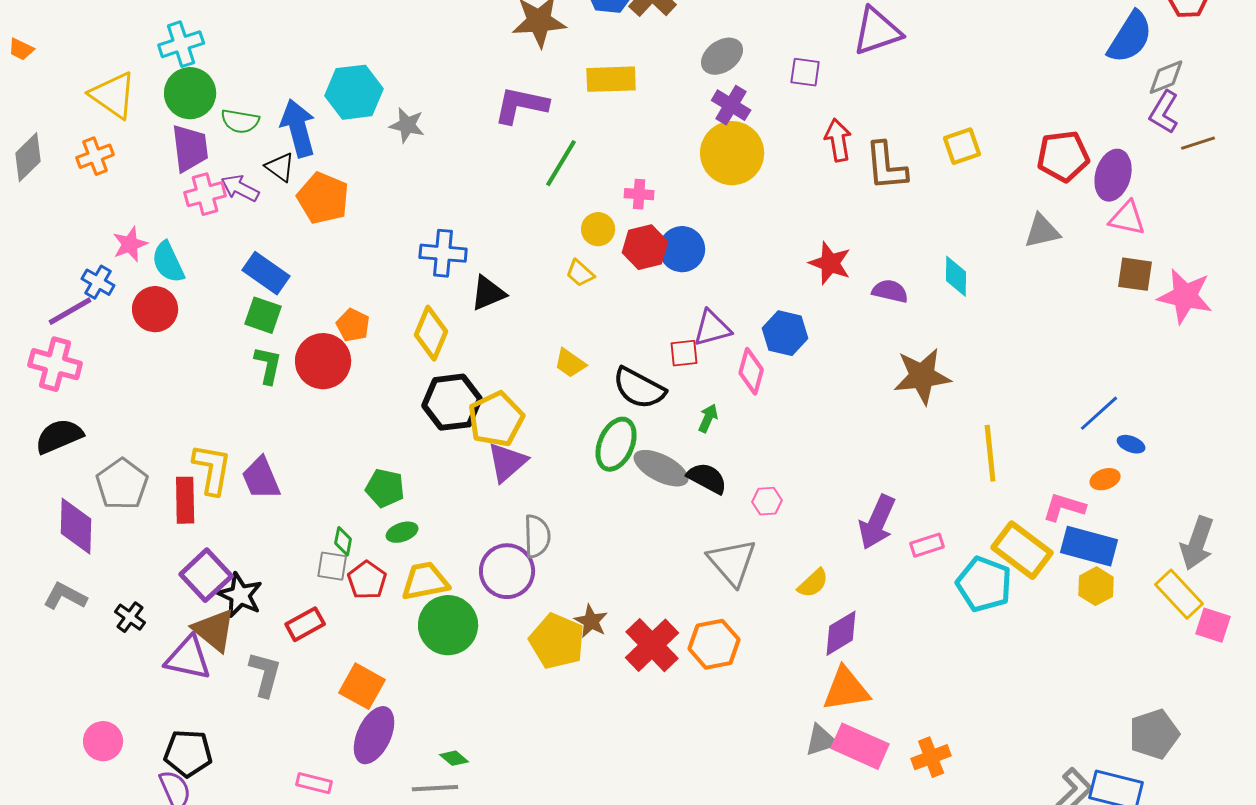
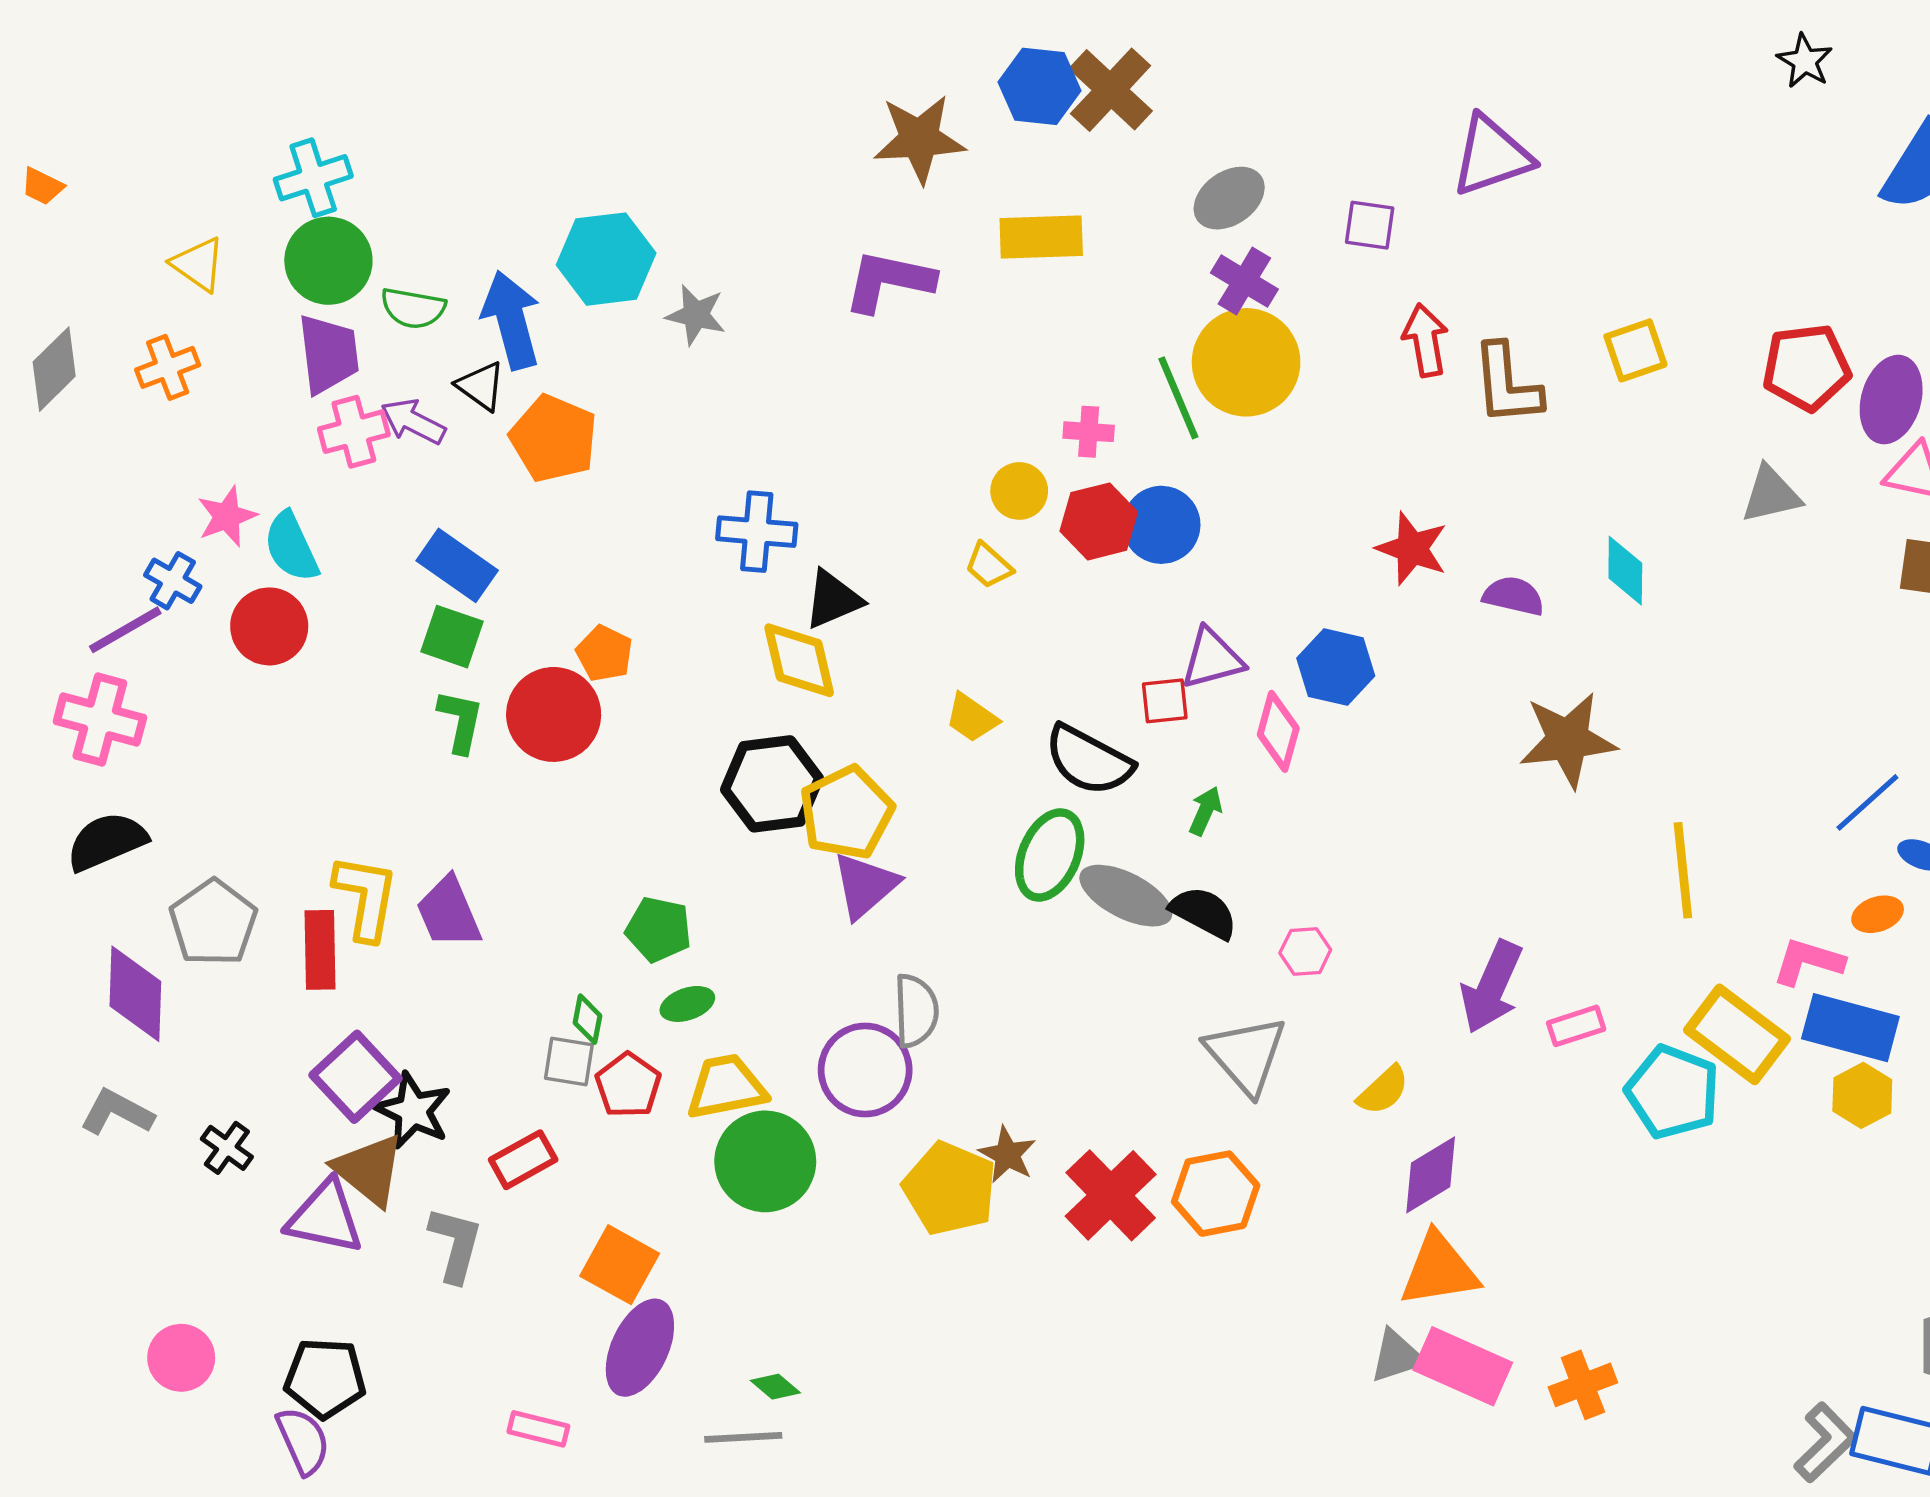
yellow triangle: (113, 95) -> (198, 264), size x0.7
green line: (561, 163) -> (1178, 398), moved, turned -54
yellow diamond: (431, 333) -> (799, 660), moved, turned -36

